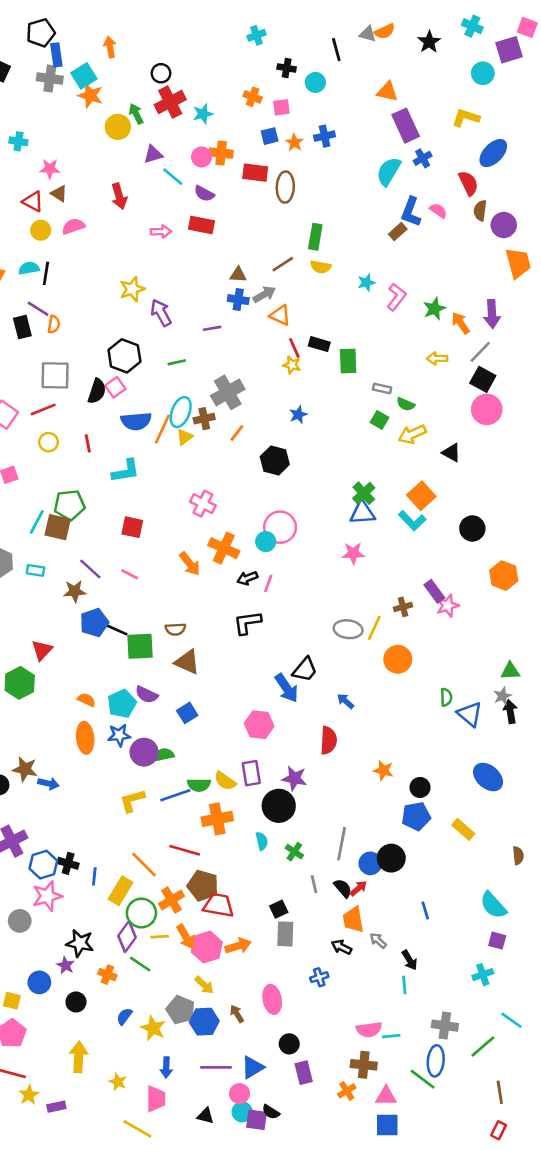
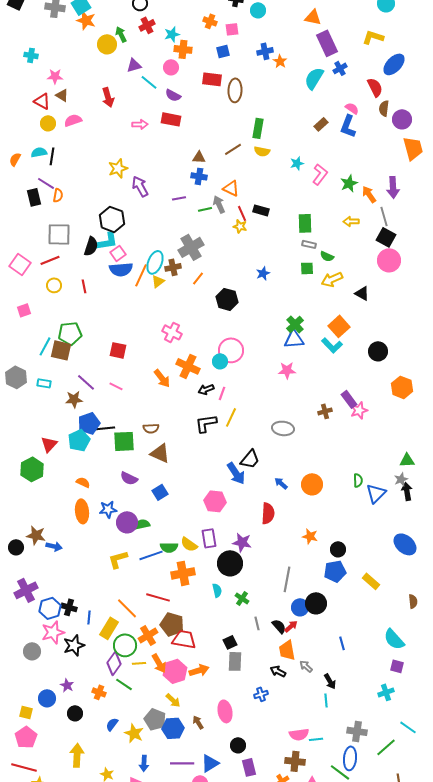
red cross: (170, 102) -> (147, 25), size x0.7
orange star: (294, 143) -> (280, 61), moved
orange cross: (221, 153) -> (183, 49), moved
blue L-shape: (411, 212) -> (348, 126), moved
gray arrow: (264, 294) -> (219, 204), moved, turned -84
gray line: (480, 352) -> (384, 216), turned -60
green rectangle: (348, 361) -> (305, 223), moved
green line: (177, 362) -> (205, 209), moved
pink square: (115, 387) -> (118, 253), moved
blue star: (298, 415) -> (263, 273), moved
green square: (379, 420) -> (307, 268), turned -32
cyan L-shape: (126, 471) -> (107, 241), moved
yellow line: (374, 628) -> (231, 417), moved
black line: (115, 629) -> (105, 428), turned -30
orange circle: (398, 659) -> (312, 484), moved
cyan pentagon: (122, 704) -> (79, 440), moved
blue triangle: (470, 714) -> (376, 493), turned 35
blue ellipse: (488, 777) -> (405, 544), moved
gray line: (342, 844) -> (287, 579), moved
black star: (80, 943) -> (74, 645), moved, turned -30

